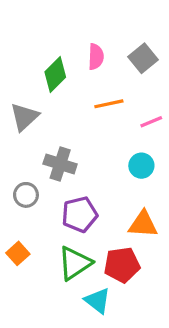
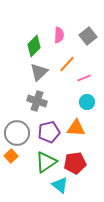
orange line: (109, 104) -> (67, 64), turned -36
gray triangle: (24, 117) -> (39, 72), moved
pink line: (151, 122) -> (84, 78), moved
gray circle: (26, 195) -> (17, 133), moved, size x1.6
orange triangle: (143, 224) -> (76, 128), moved

